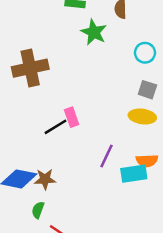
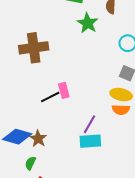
orange semicircle: (147, 161) -> (121, 110), moved
cyan rectangle: (134, 174) -> (90, 141), moved
brown star: (45, 179) -> (38, 139), turned 30

